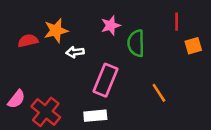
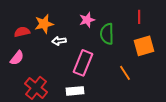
orange square: (193, 46) -> (144, 46), moved, size x1.5
pink semicircle: (17, 99) -> (17, 58), moved

